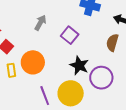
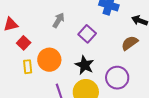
brown semicircle: (112, 43) -> (130, 43), turned 36
black star: (79, 65) -> (85, 65), moved

